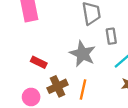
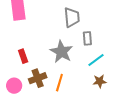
red rectangle: (39, 62) -> (23, 56), turned 40

